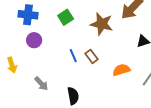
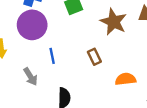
purple circle: (34, 40) -> (32, 25), size x1.6
blue line: (73, 56) -> (52, 56), moved

